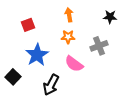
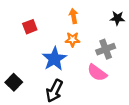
blue star: (37, 55) -> (54, 59), moved
pink semicircle: (74, 64) -> (97, 73), moved

